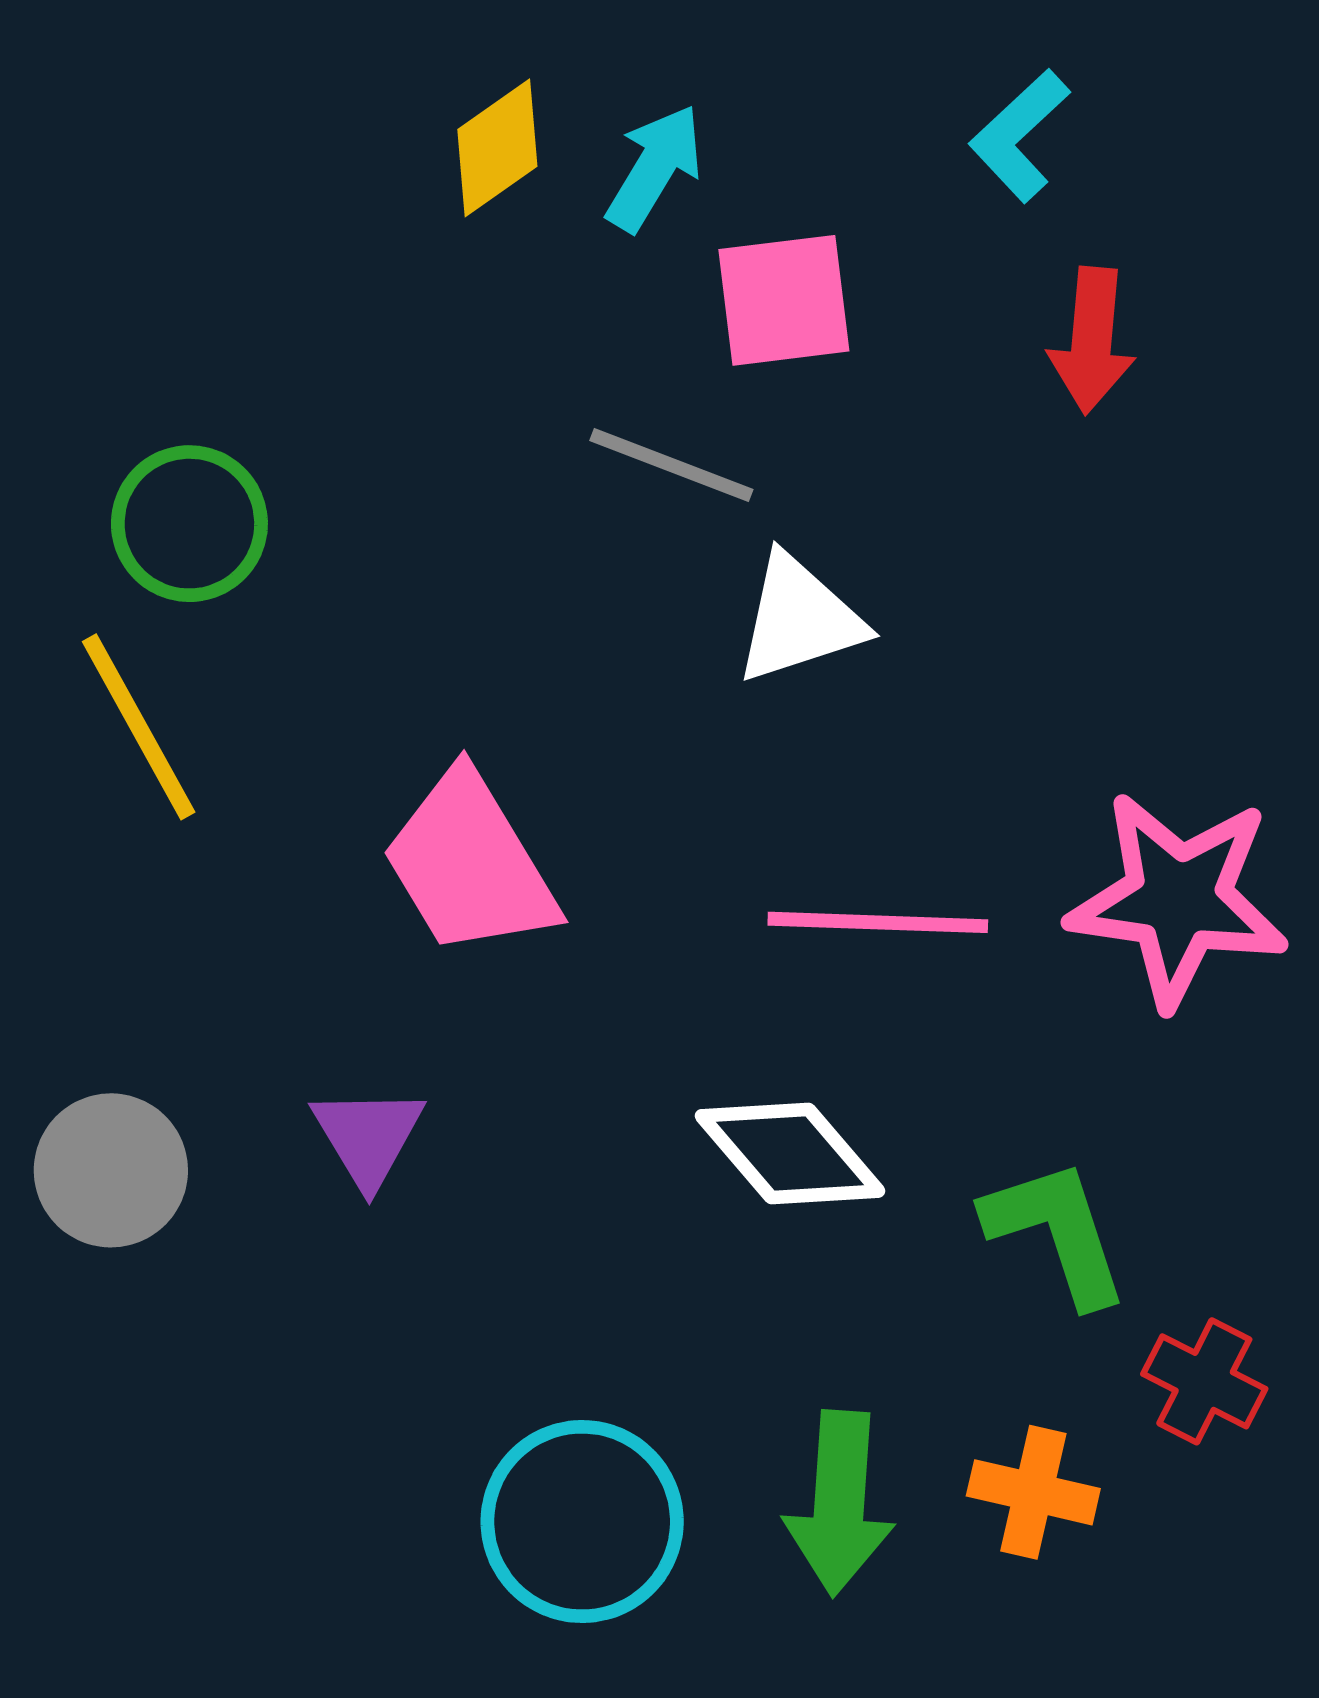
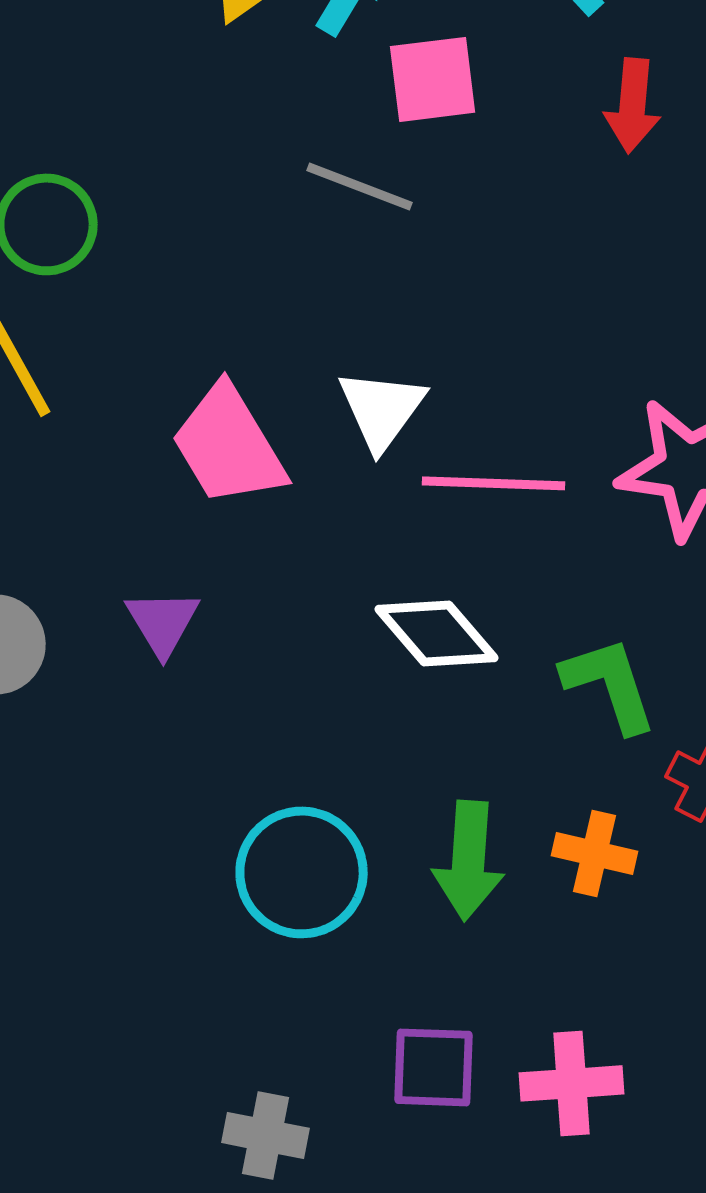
white triangle: (799, 619) -> (382, 409), moved, turned -36

